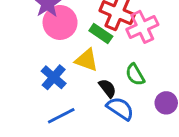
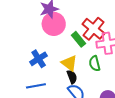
yellow triangle: (87, 60) -> (69, 63), moved
green semicircle: (135, 75) -> (95, 63), moved

